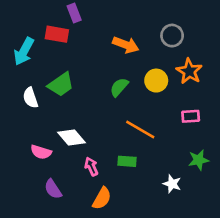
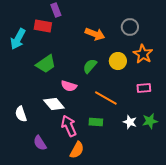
white semicircle: (30, 98) -> (21, 114), moved
pink semicircle: (41, 152) -> (69, 86), moved
pink arrow: (91, 167) -> (69, 126), size x1.5
white star: (172, 184) -> (130, 122), moved

